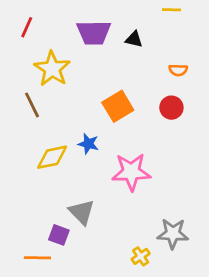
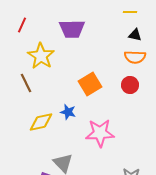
black triangle: (134, 39) -> (135, 35), moved
orange semicircle: (178, 70) -> (135, 57), size x1.5

